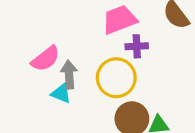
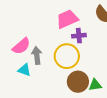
cyan triangle: (61, 93) -> (24, 70), moved

